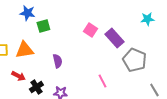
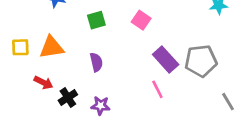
green square: (43, 26) -> (96, 20), moved
purple rectangle: (114, 38) -> (166, 59), moved
gray pentagon: (134, 60) -> (201, 61), turned -30

